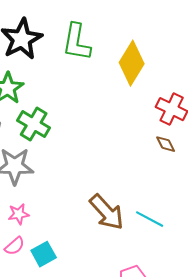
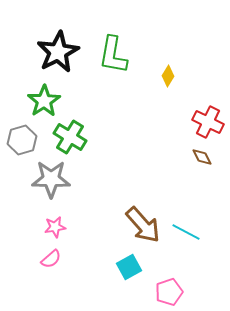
yellow diamond: (132, 63) -> (168, 76), size x0.5
cyan square: (44, 254) -> (129, 267), moved

